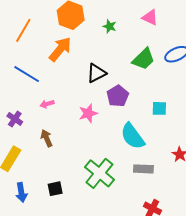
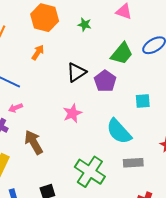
orange arrow: (60, 49) -> (38, 52), size x0.6
purple pentagon: (118, 96) -> (105, 81), moved
pink arrow: (47, 104) -> (15, 108), moved
brown arrow: (47, 138) -> (34, 142), size x1.4

